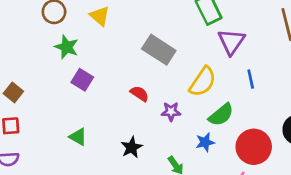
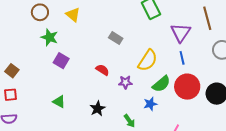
purple triangle: (231, 42) -> (181, 33), moved
gray rectangle: (159, 50) -> (116, 38), size x0.6
red circle: (254, 147) -> (187, 87), moved

